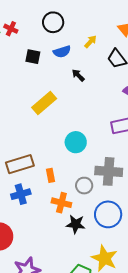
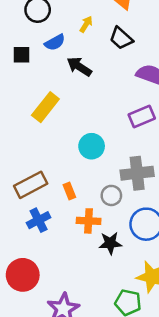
black arrow: (78, 75) -> (79, 67), size x1.5

